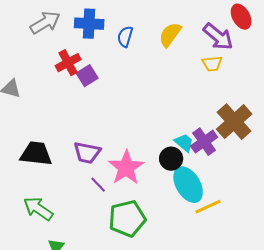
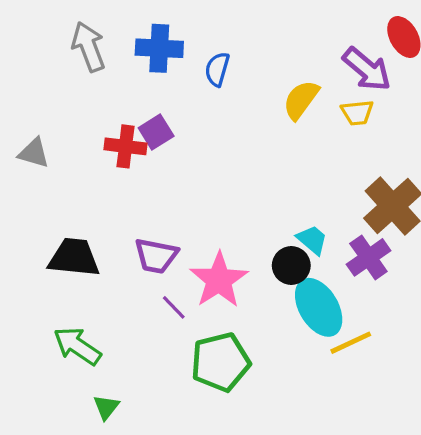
gray arrow: (45, 23) -> (88, 47), turned -80
yellow semicircle: (170, 35) -> (301, 100), moved
red cross: (68, 63) -> (126, 146), moved, turned 35
purple cross: (204, 142) -> (368, 257), moved

